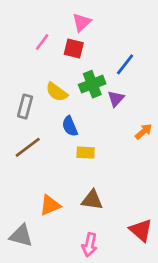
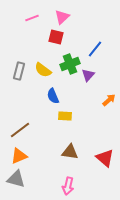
pink line: (42, 42) -> (32, 18), moved, turned 32
gray rectangle: (25, 106) -> (19, 71), moved
brown line: (28, 147) -> (20, 130), moved
orange triangle: (50, 205) -> (19, 156), moved
red triangle: (141, 230) -> (105, 158), moved

